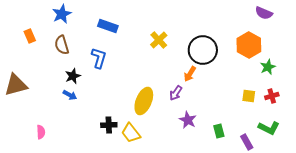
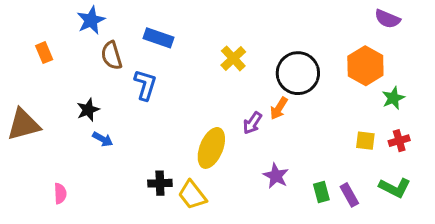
brown semicircle: (62, 45) -> (112, 56), moved
black star: (73, 76) -> (88, 110), moved
purple arrow: (176, 93) -> (252, 123), moved
purple rectangle: (247, 142) -> (349, 195), moved

